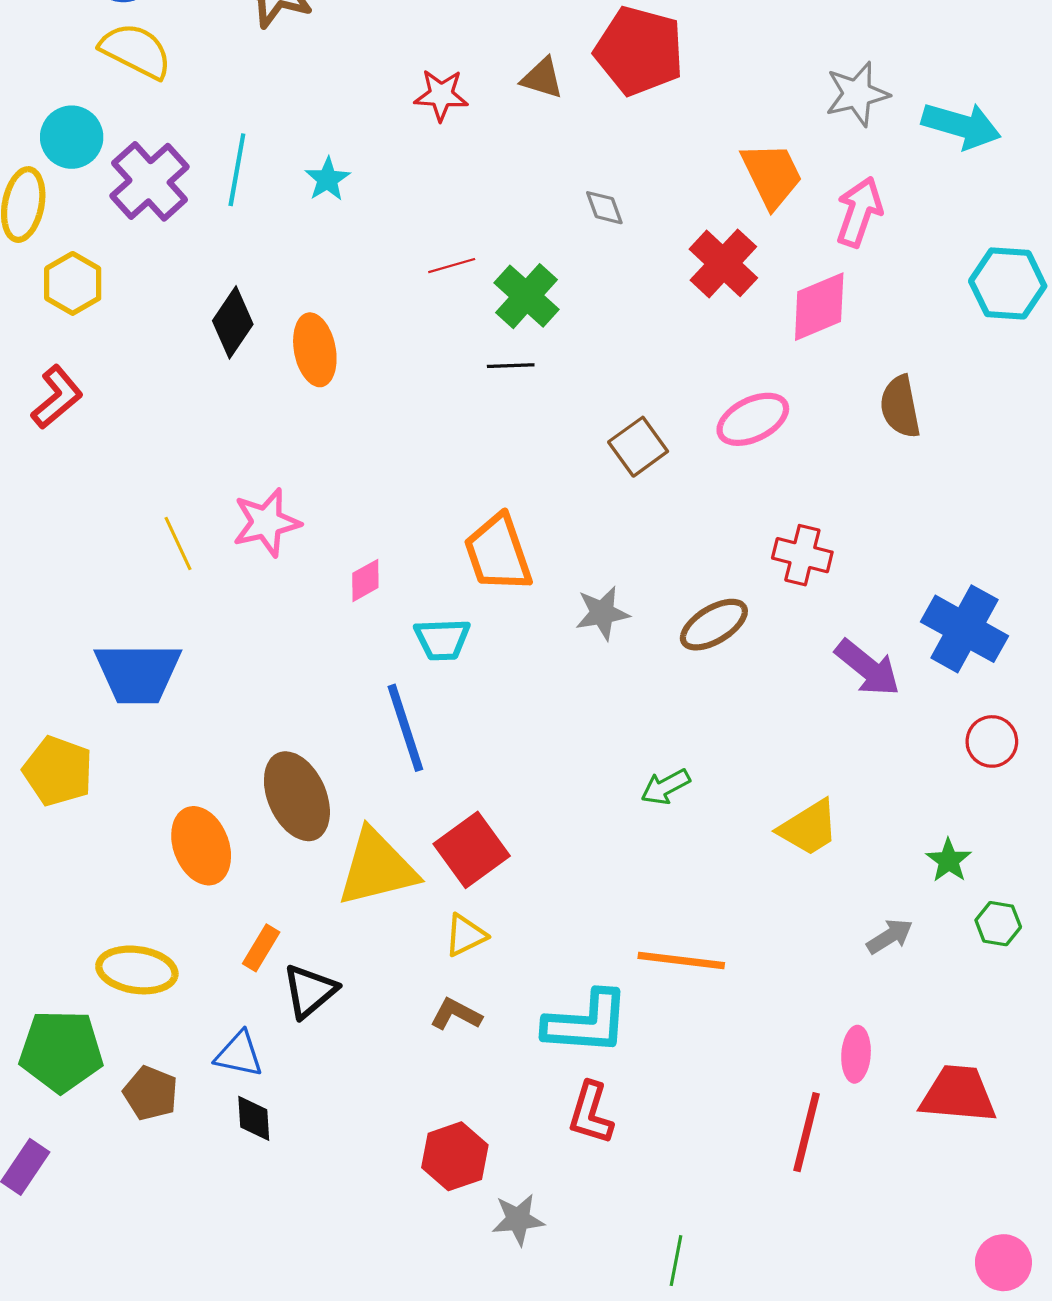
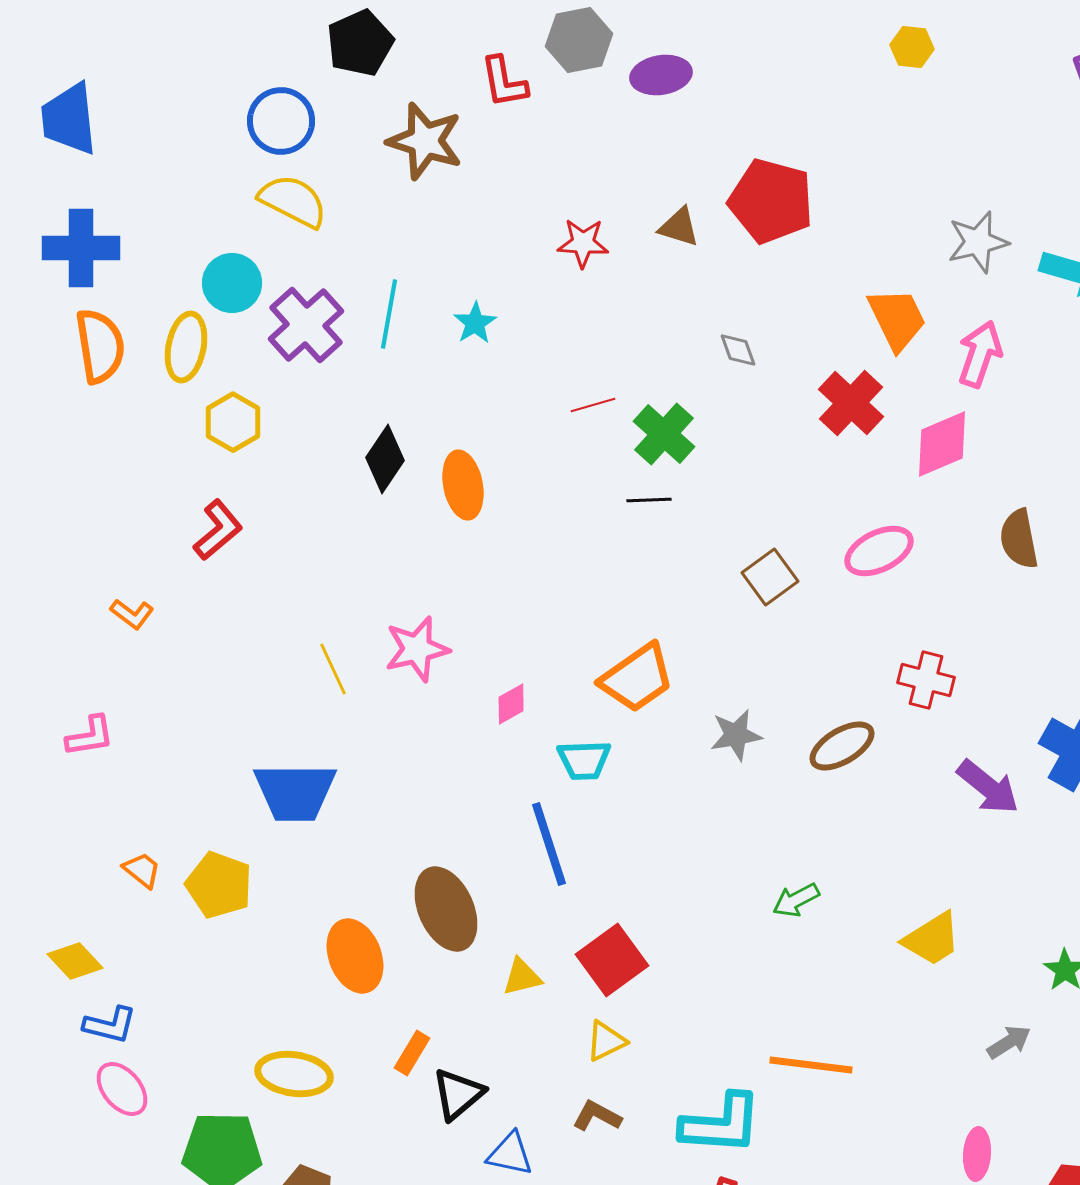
orange trapezoid: (498, 553) -> (637, 678), turned -106
yellow triangle: (377, 868) -> (522, 977), size x0.5
blue triangle: (239, 1054) -> (510, 1154), moved

